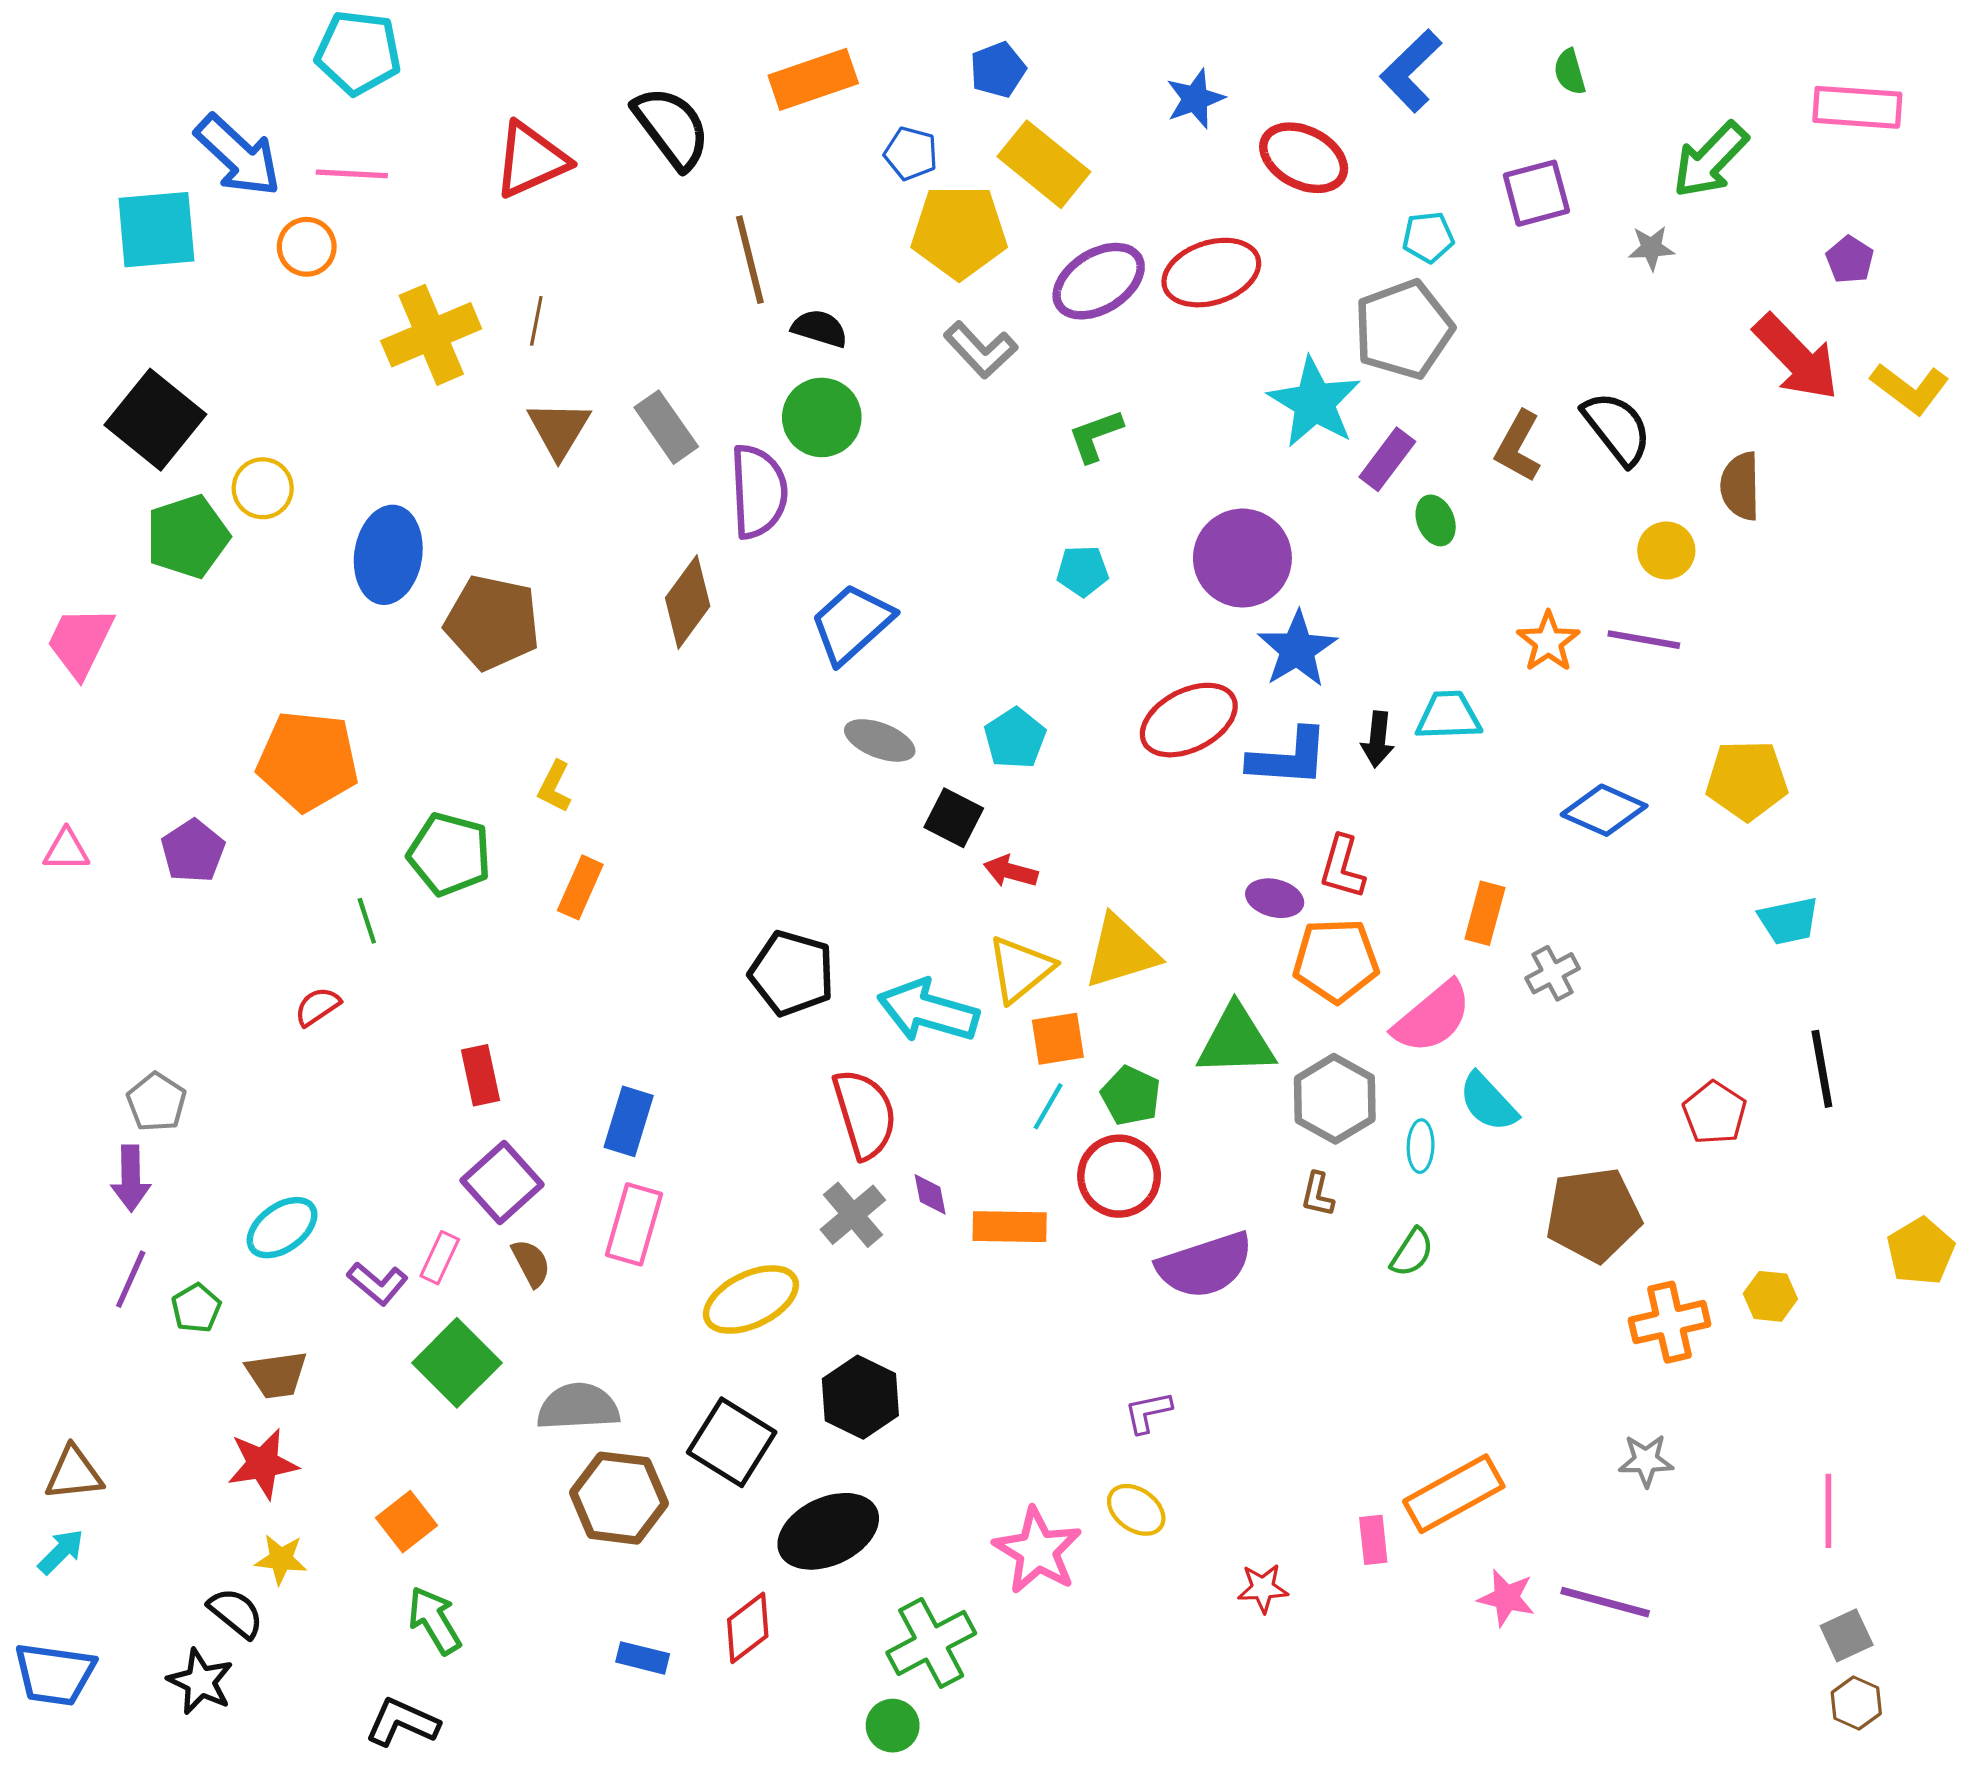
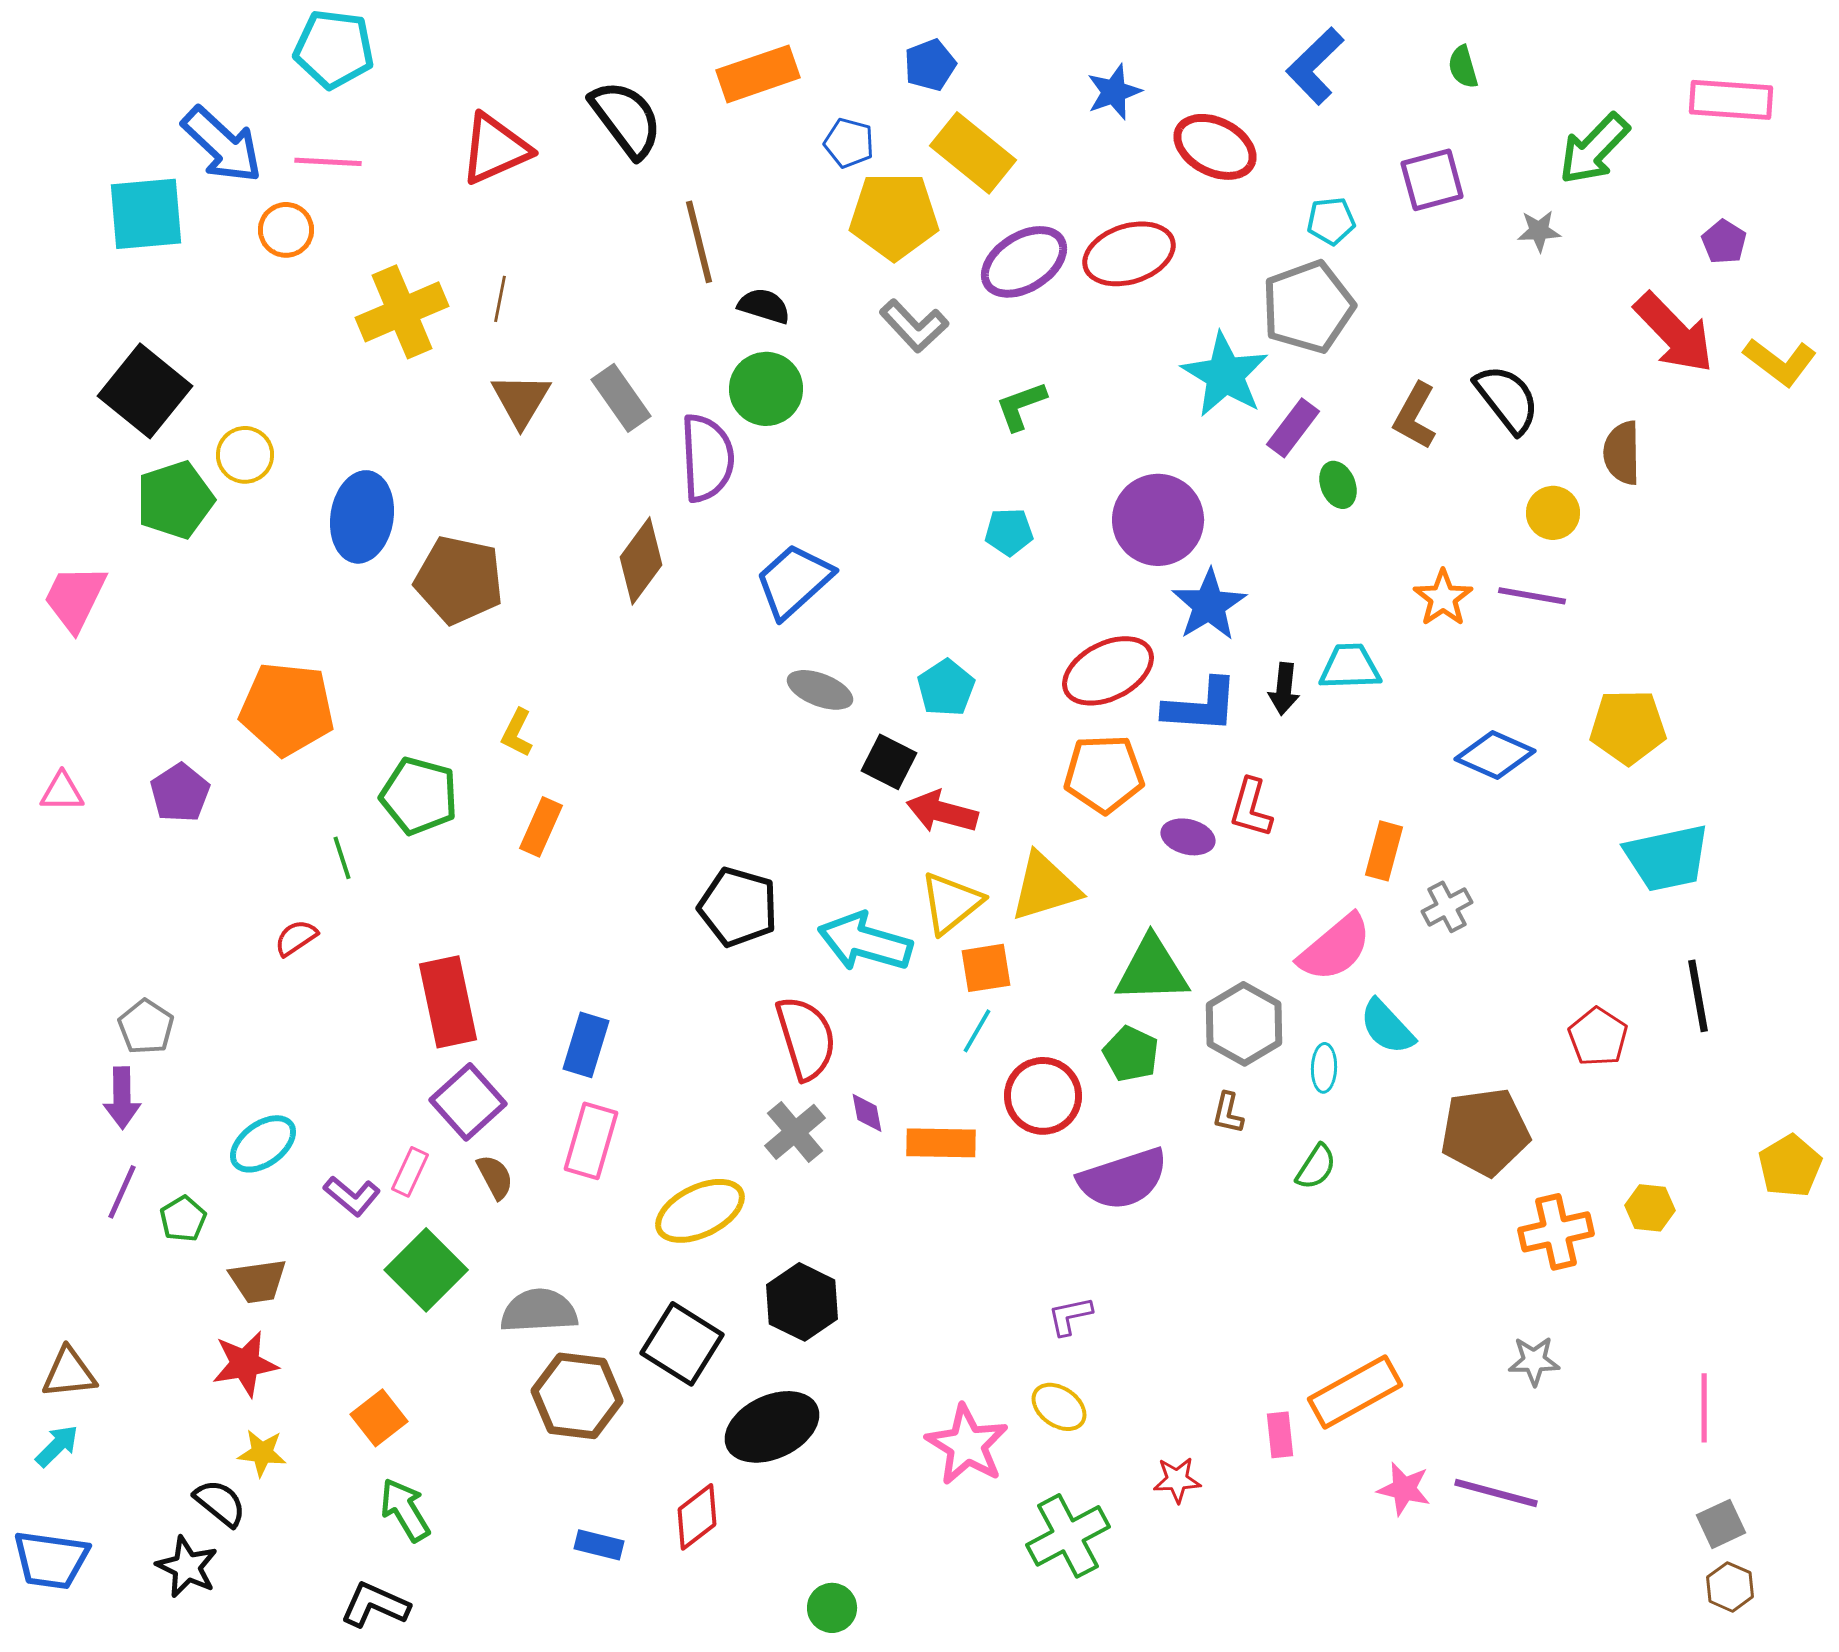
red arrow: (1011, 871) -> (942, 812), size x1.4
cyan trapezoid: (1789, 921) -> (1667, 858), size x1.5
orange pentagon: (1336, 960) -> (1104, 774), moved
red rectangle: (481, 1075) -> (448, 1002), size x1.6
green pentagon: (1131, 1096) -> (1131, 1054), moved
green cross: (931, 1643) -> (1068, 1536), moved

